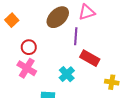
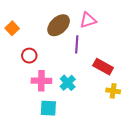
red rectangle: (90, 58) -> (103, 67), moved
pink cross: (27, 68) -> (41, 81), moved, turned -30

